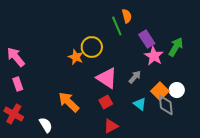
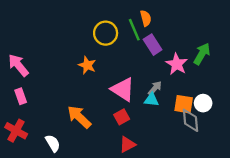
purple rectangle: (147, 39) -> (153, 45), moved
yellow circle: (92, 47) -> (106, 33), moved
orange square: (160, 91) -> (184, 104), turned -36
cyan triangle: (140, 104) -> (151, 100), moved, turned -32

